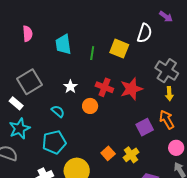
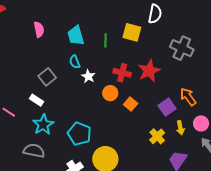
gray square: (30, 82) -> (47, 77), size x0.7
yellow arrow: (169, 94) -> (180, 128), moved
cyan semicircle: (58, 111) -> (75, 62), moved, turned -144
cyan pentagon: (54, 142) -> (79, 134), turned -30
orange square: (108, 153) -> (131, 104), moved

